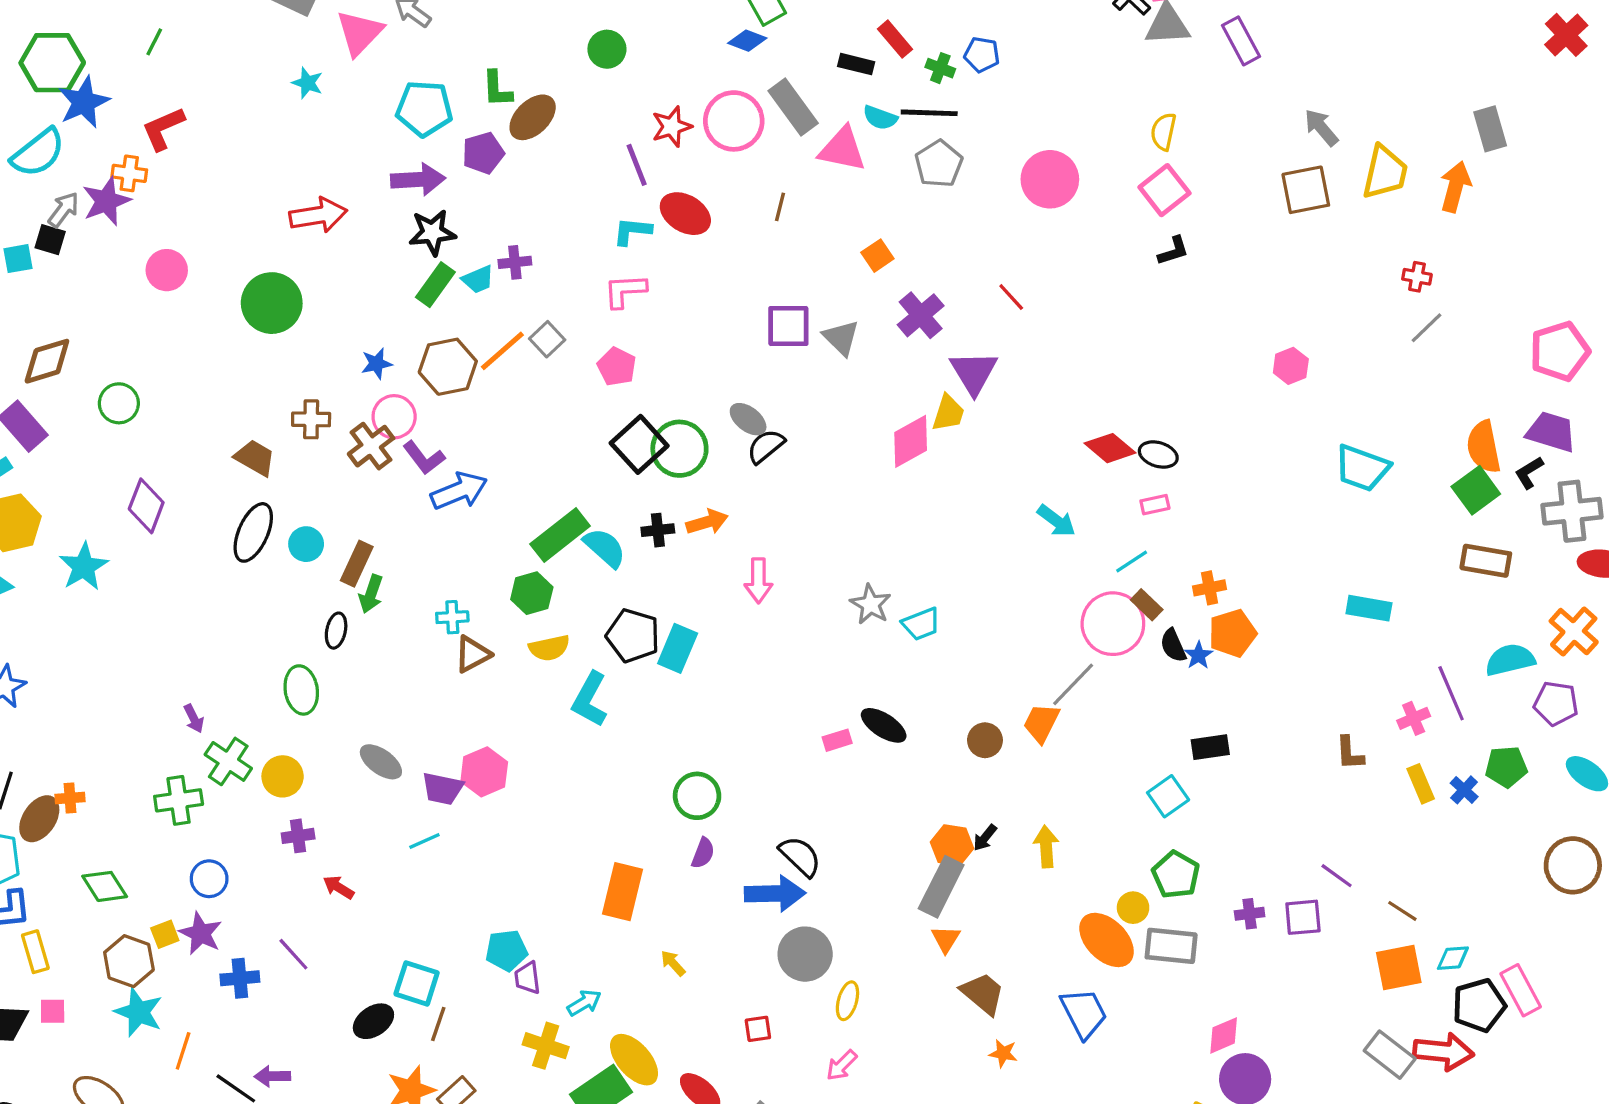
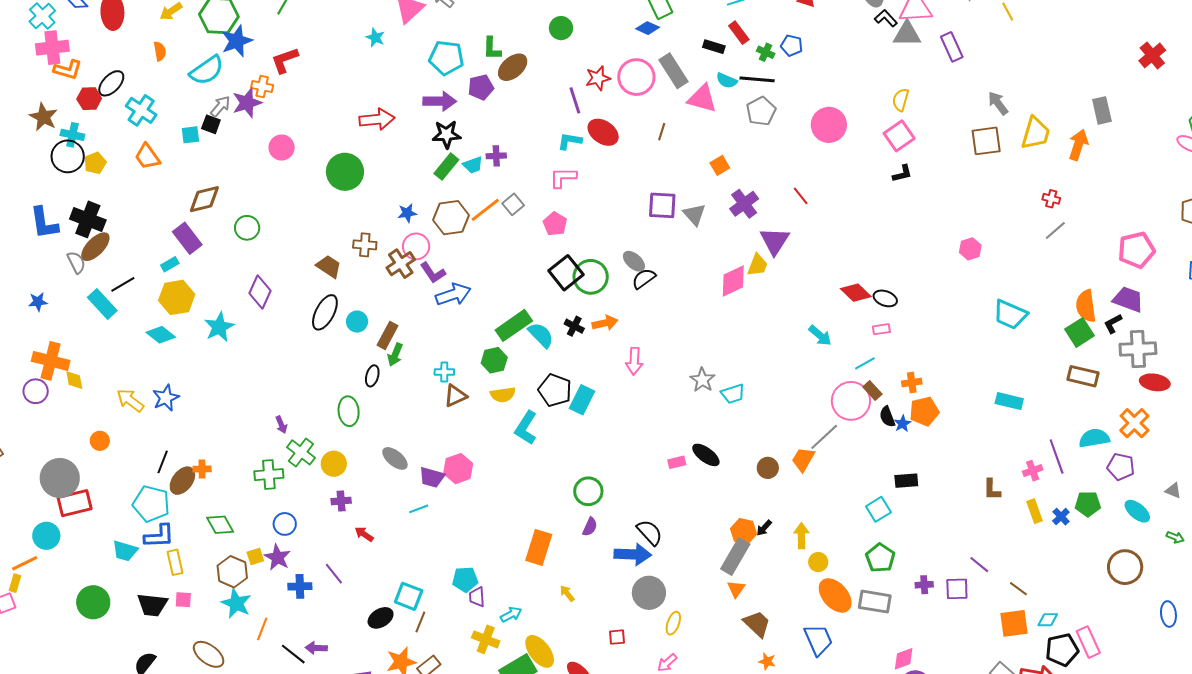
black cross: (658, 530) -> (574, 326), turned 30
yellow circle: (1133, 908) -> (818, 562), moved

